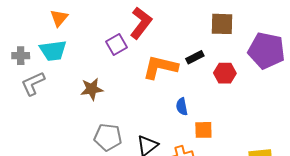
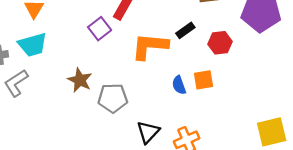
brown star: (92, 89) -> (80, 80), turned -30
orange square: (203, 130) -> (203, 80), moved
gray pentagon: (108, 137) -> (113, 98), moved

